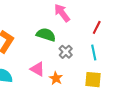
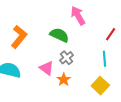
gray cross: (66, 52) -> (66, 58), moved
yellow square: (93, 80) -> (100, 86), turned 30

